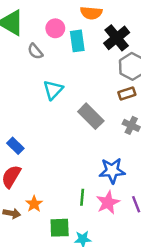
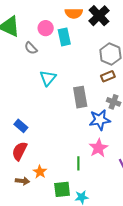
black cross: (117, 38) -> (99, 16), moved
gray rectangle: (91, 116) -> (80, 97), turned 40
blue star: (112, 171) -> (100, 120), moved
pink star: (108, 203) -> (98, 148), moved

